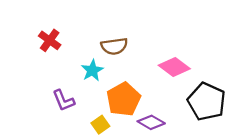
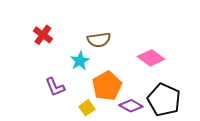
black pentagon: (207, 102) -> (164, 100), moved

